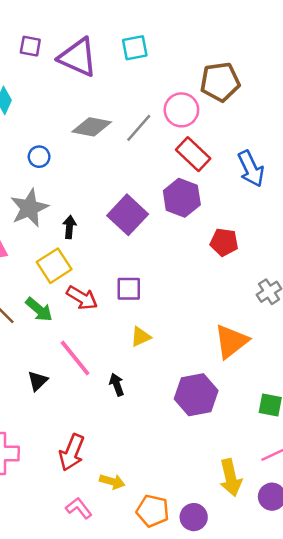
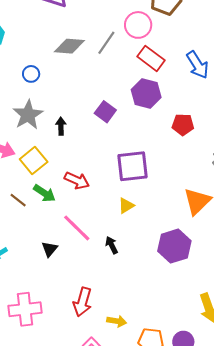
purple square: (128, 215) -> (105, 112), size x0.7
yellow square: (54, 266) -> (34, 160), moved
purple square: (129, 289) -> (132, 166), moved, size x1.6

